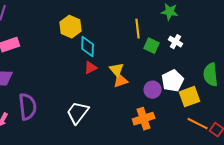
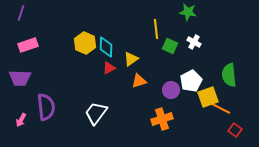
yellow hexagon: (71, 27) -> (85, 43), moved
yellow triangle: (117, 70) -> (131, 59), moved, turned 35
orange line: (198, 124) -> (220, 108), moved

